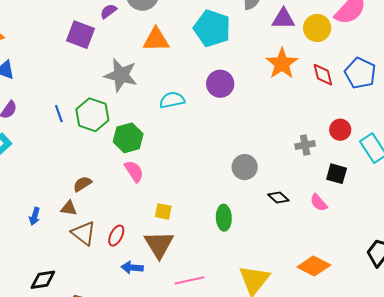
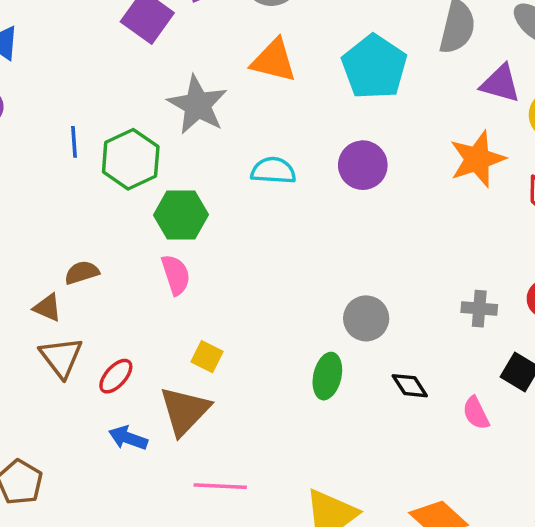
green ellipse: (224, 218) -> (327, 376), moved

